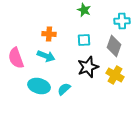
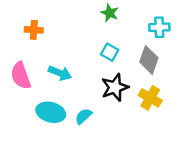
orange cross: (49, 34) -> (34, 30), moved
cyan square: (84, 40) -> (110, 52), turned 32

